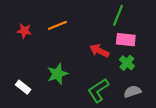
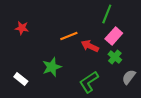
orange line: (57, 25) -> (69, 36), moved
pink rectangle: (126, 40) -> (114, 36), turned -54
gray semicircle: (132, 92) -> (129, 77), moved, turned -35

